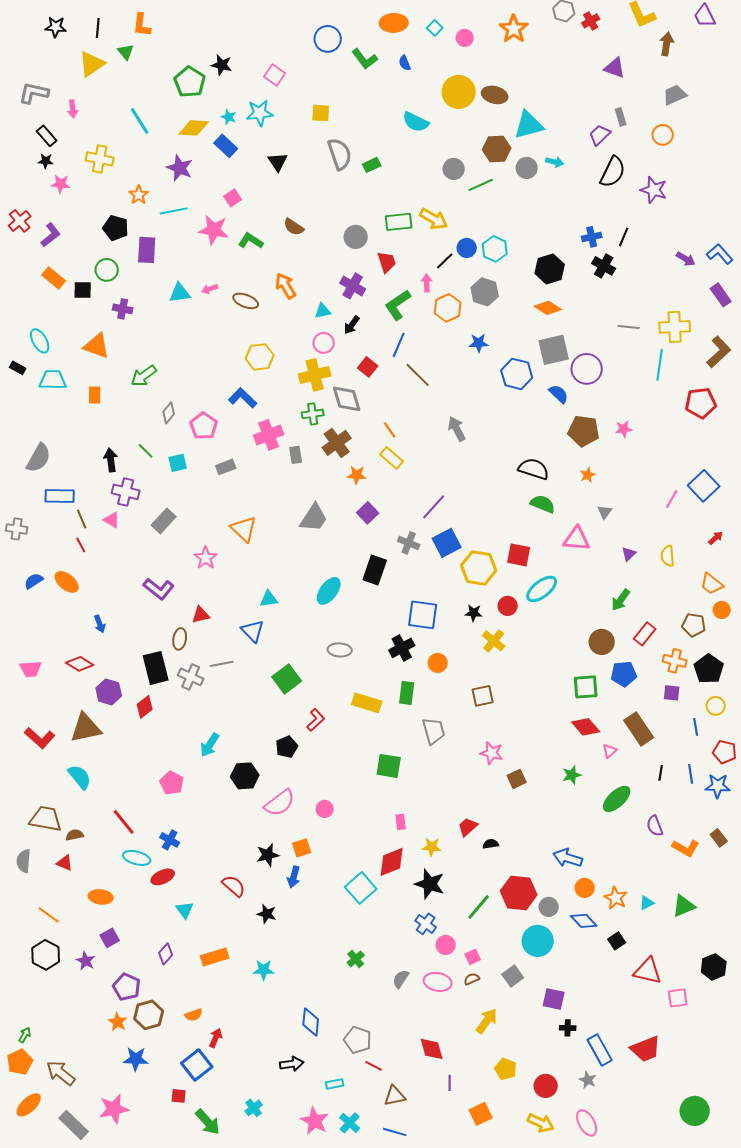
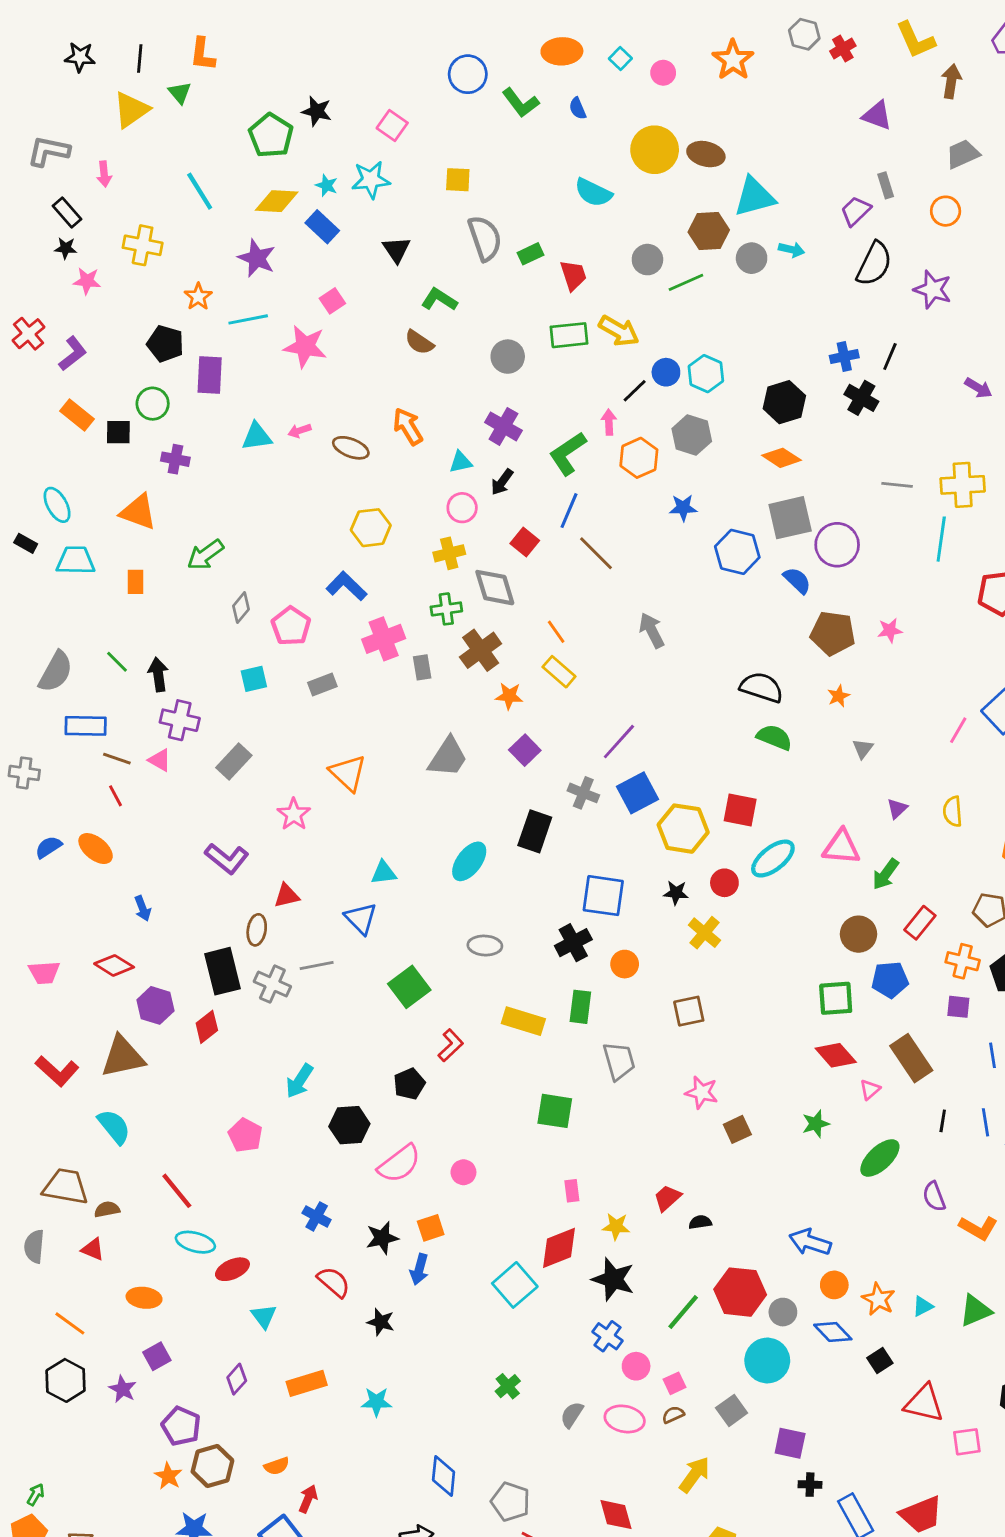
green L-shape: (251, 241) -> (439, 299), moved
red trapezoid: (387, 262) -> (573, 275), moved
yellow cross: (315, 375) -> (449, 553), size x0.7
green line: (146, 451) -> (117, 662), moved
brown line: (82, 519) -> (117, 759), turned -48
pink triangle: (577, 539) -> (841, 847), moved
blue cross: (170, 840) -> (317, 1216), moved

